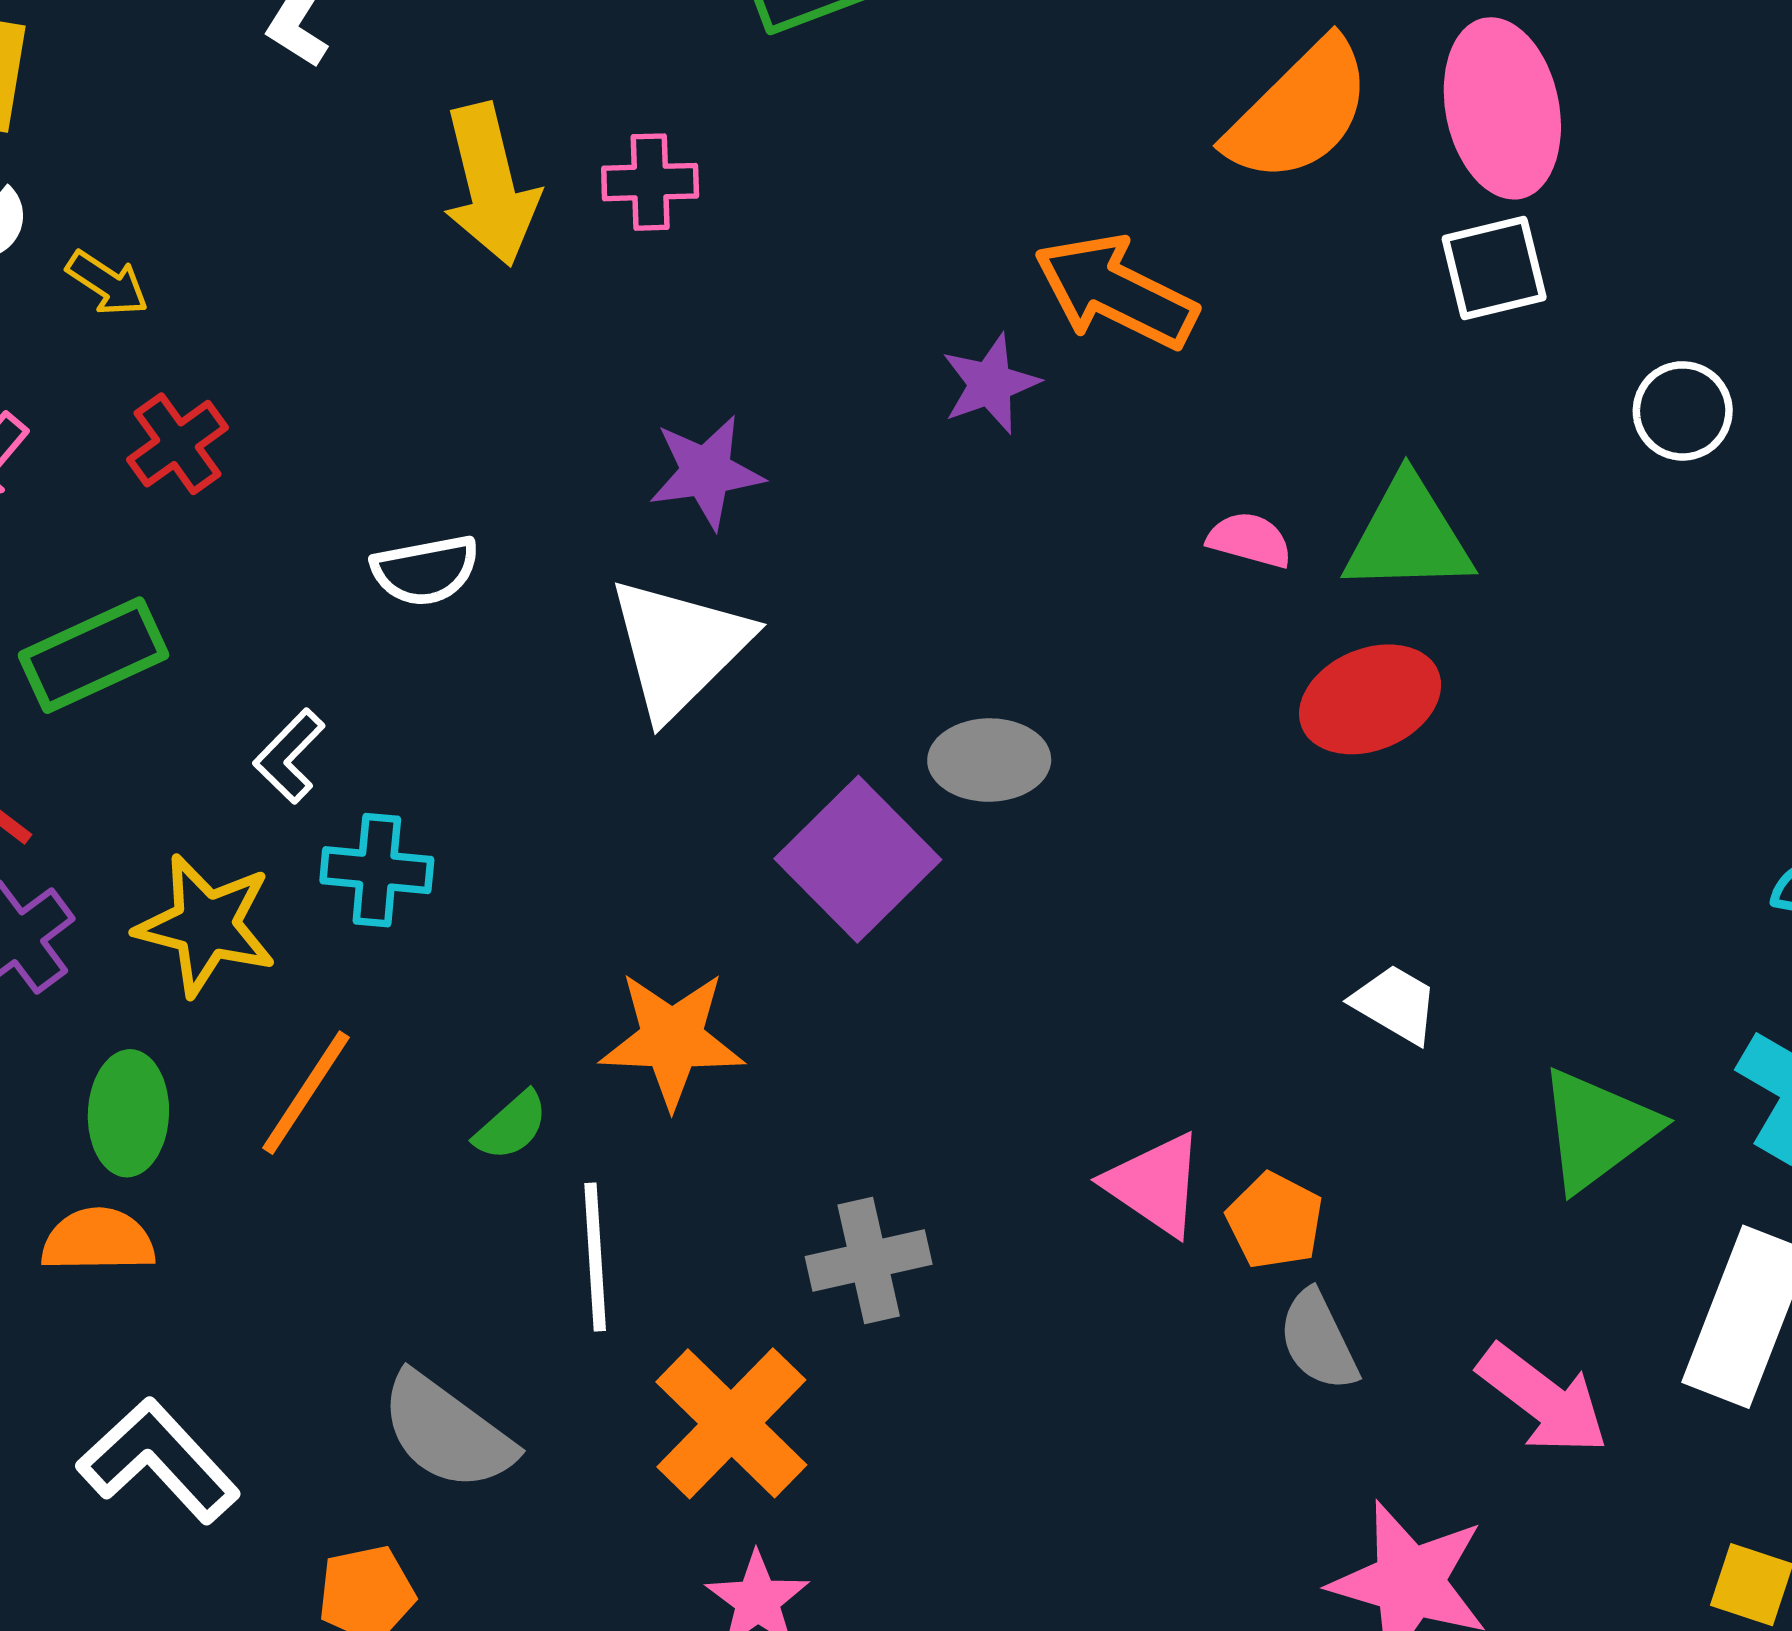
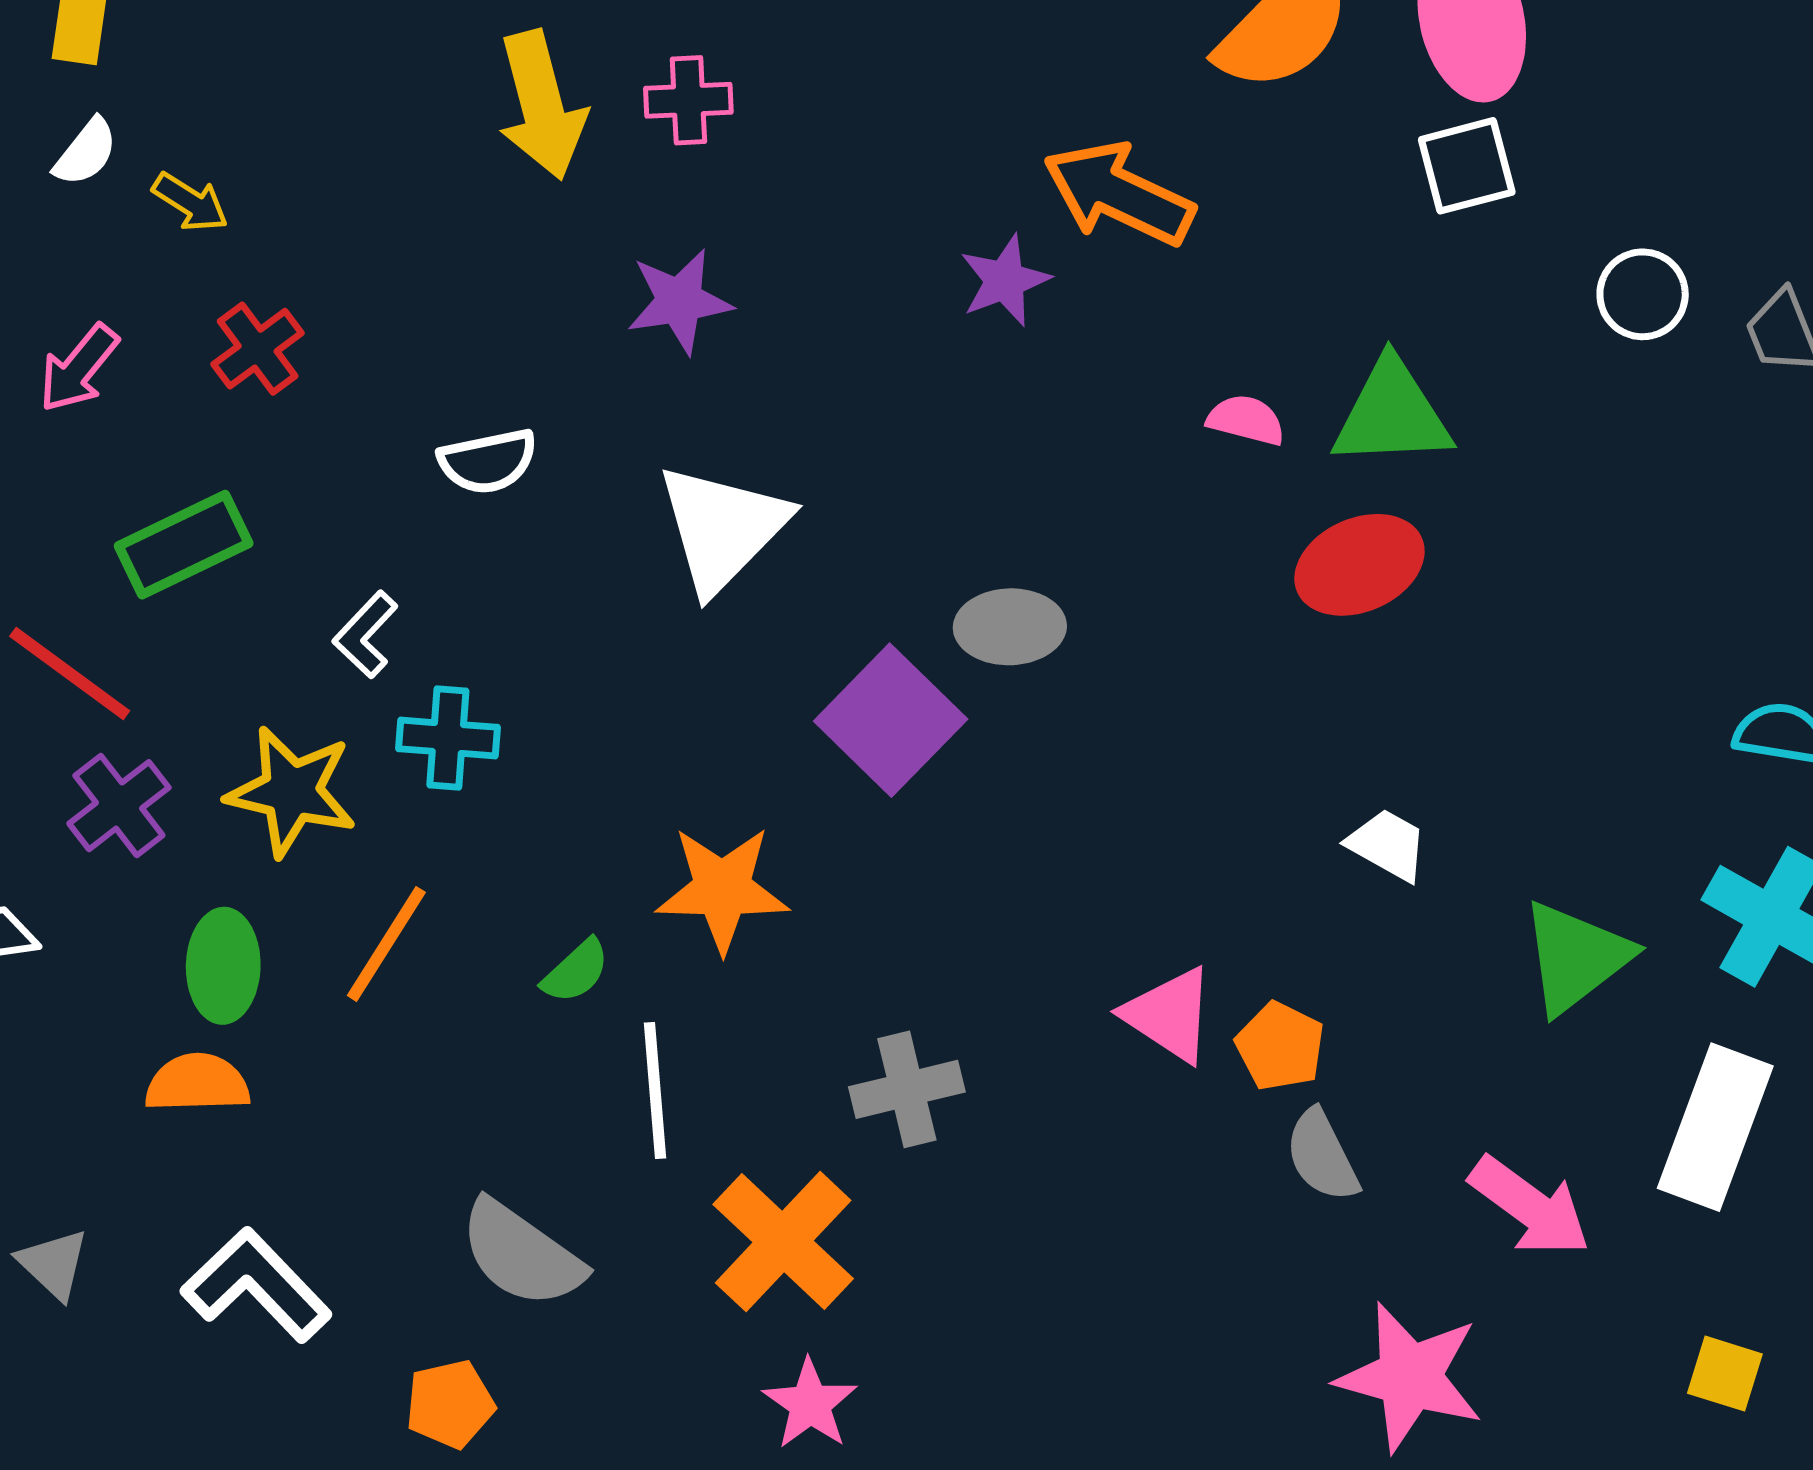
purple star: (706, 472) -> (679, 301), moved

